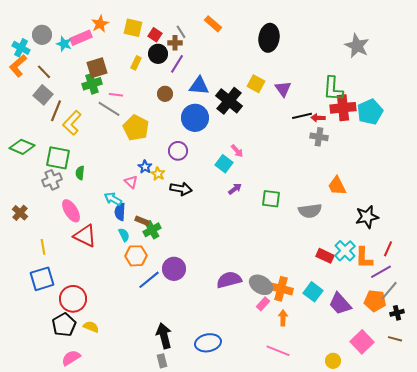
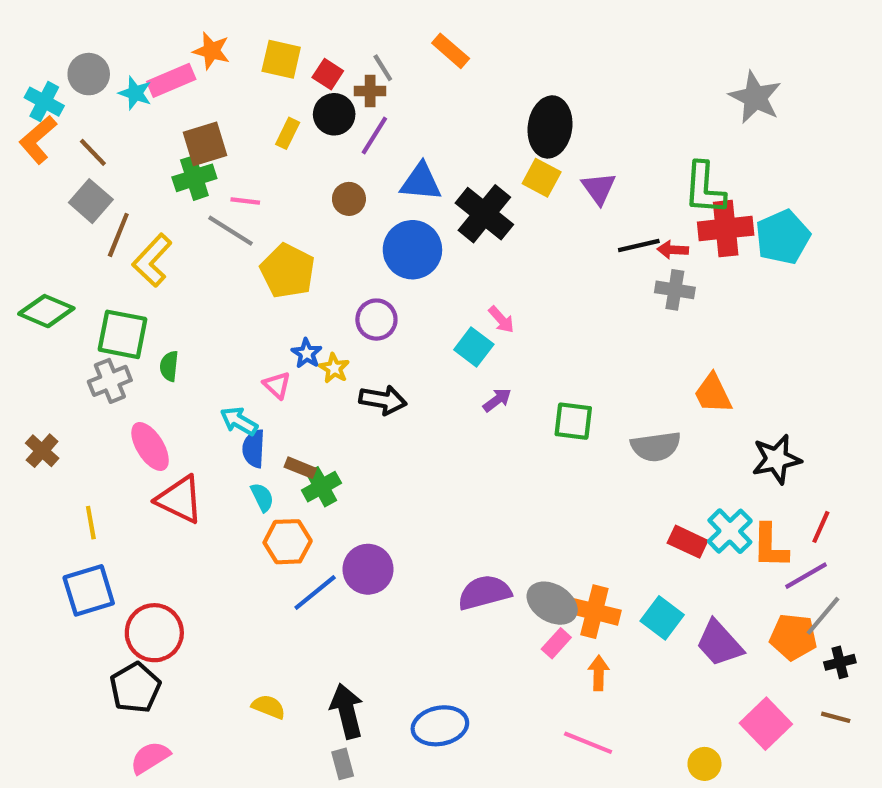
orange star: (100, 24) -> (211, 51), turned -30
black ellipse: (269, 38) -> (550, 127), moved
yellow semicircle: (91, 327) -> (269, 707), moved

